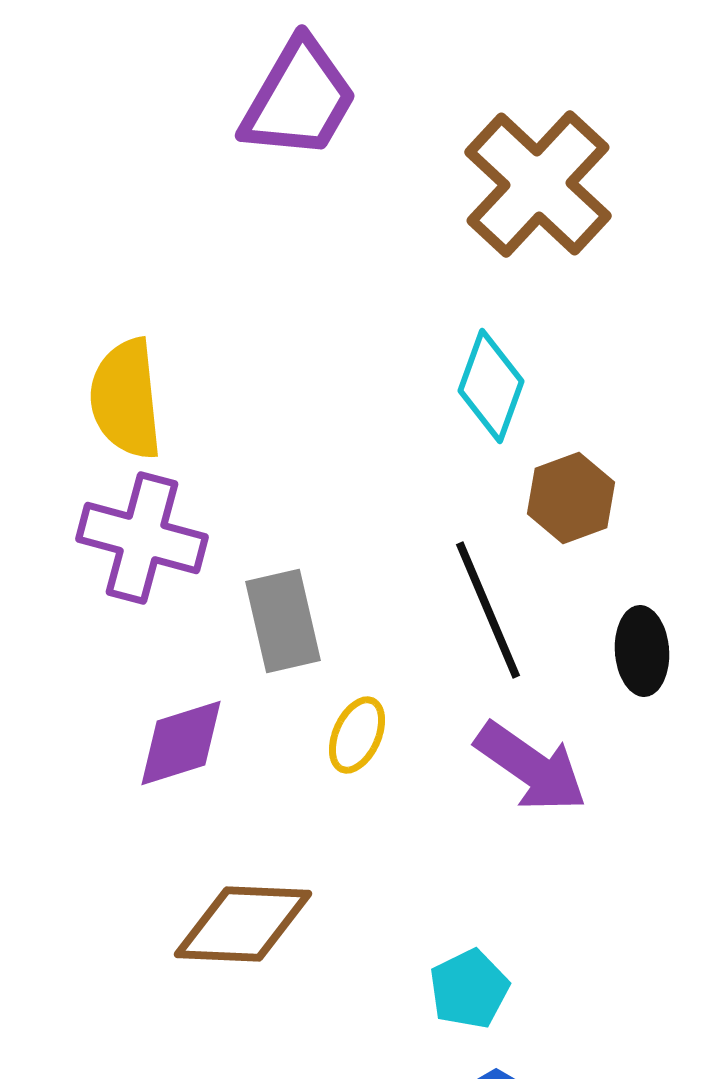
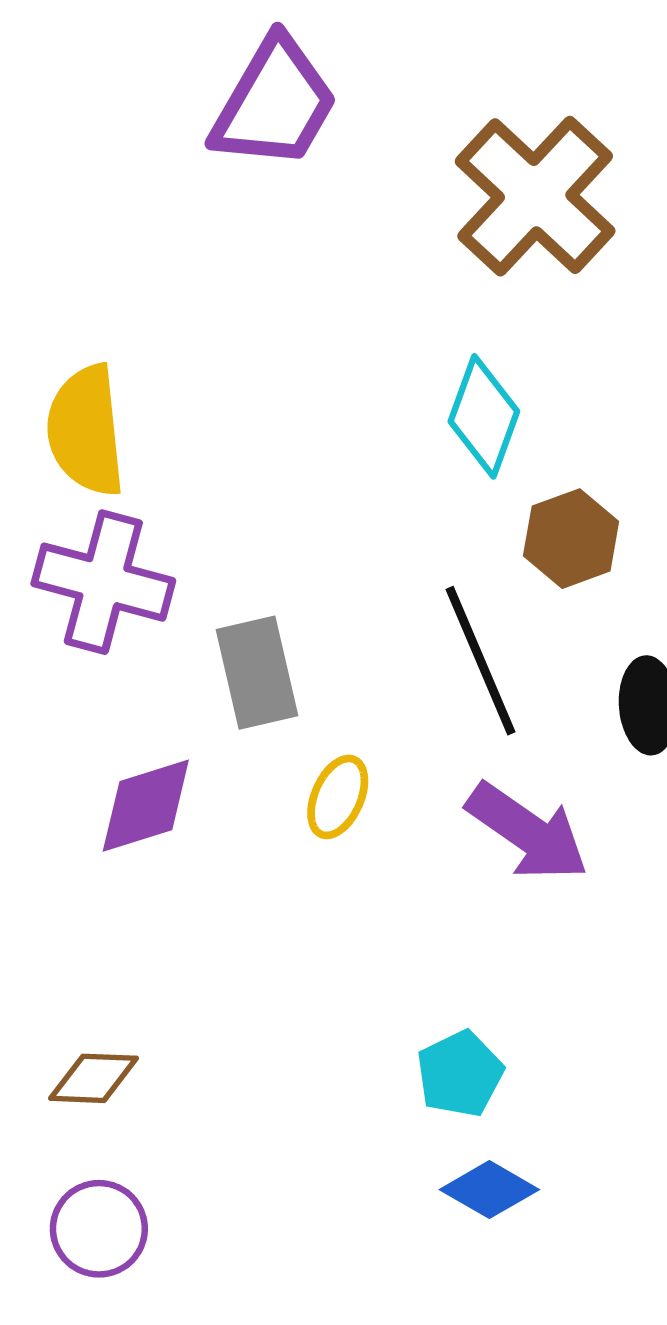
brown diamond: (243, 924) -> (93, 1078), moved, size x0.6

